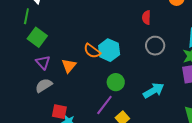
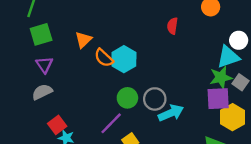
green square: (37, 37) -> (41, 34), turned 30
gray circle: (155, 46) -> (155, 99), moved
orange triangle: (69, 66) -> (83, 40), moved
red square: (59, 112) -> (57, 125), turned 35

